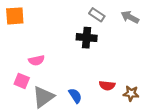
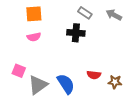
orange square: (15, 16) -> (34, 14), moved
pink semicircle: (36, 60) -> (34, 37), moved
blue semicircle: (75, 96) -> (66, 84), size x1.5

